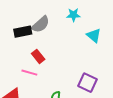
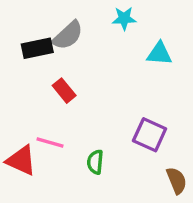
cyan triangle: (94, 36) -> (159, 54), turned -35
pink line: (29, 73) -> (50, 142), moved

